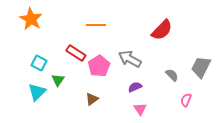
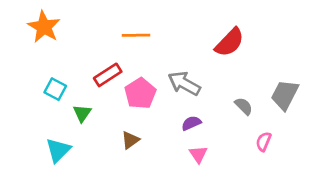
red rectangle: (76, 53) -> (108, 75), turned -66
cyan triangle: (37, 92) -> (58, 150), moved

